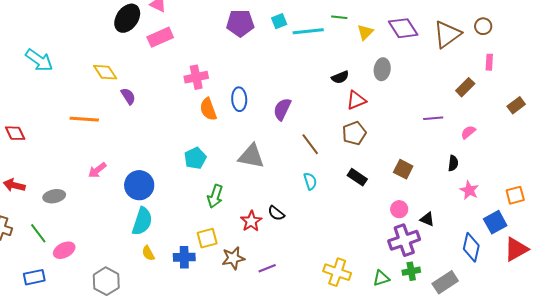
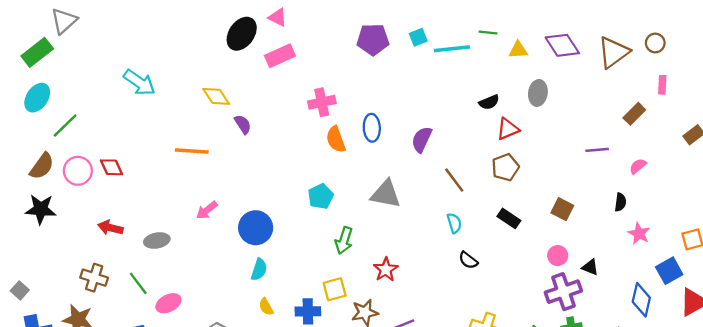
yellow triangle: (365, 32) -> (518, 50), turned 42
black semicircle: (276, 213) -> (468, 260), moved
cyan semicircle: (142, 221) -> (259, 270), size x0.7

